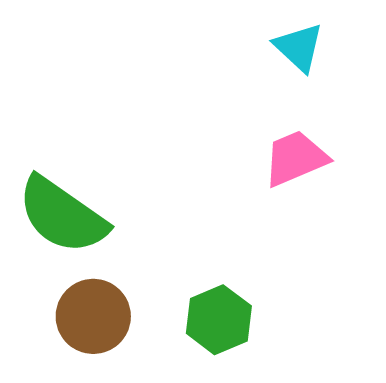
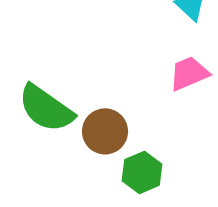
brown circle: (93, 316) -> (105, 131), moved

